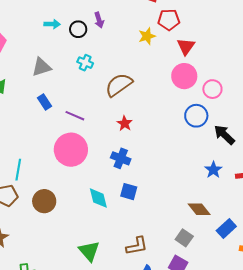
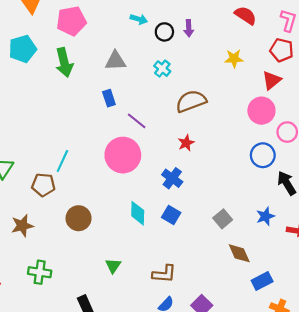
red pentagon: (169, 20) -> (282, 50), moved
brown circle: (44, 201) -> (79, 218), moved
gray square: (184, 238) -> (223, 219), moved
green triangle: (89, 251) -> (113, 266), size x0.7

